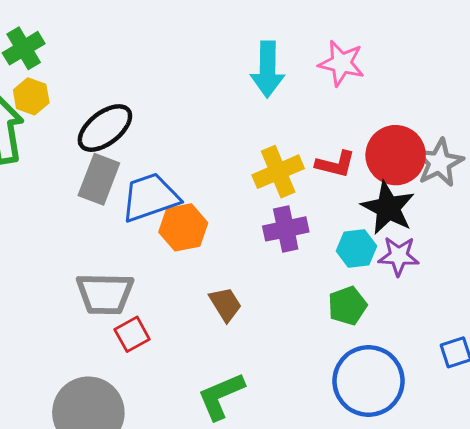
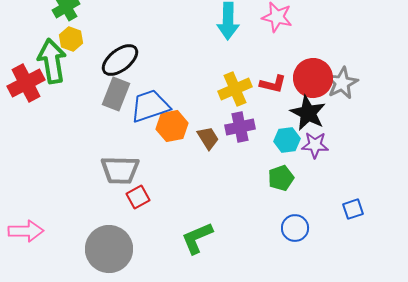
brown trapezoid: (225, 304) -> (208, 138), moved
blue circle: (368, 381) -> (295, 228), size x0.6

